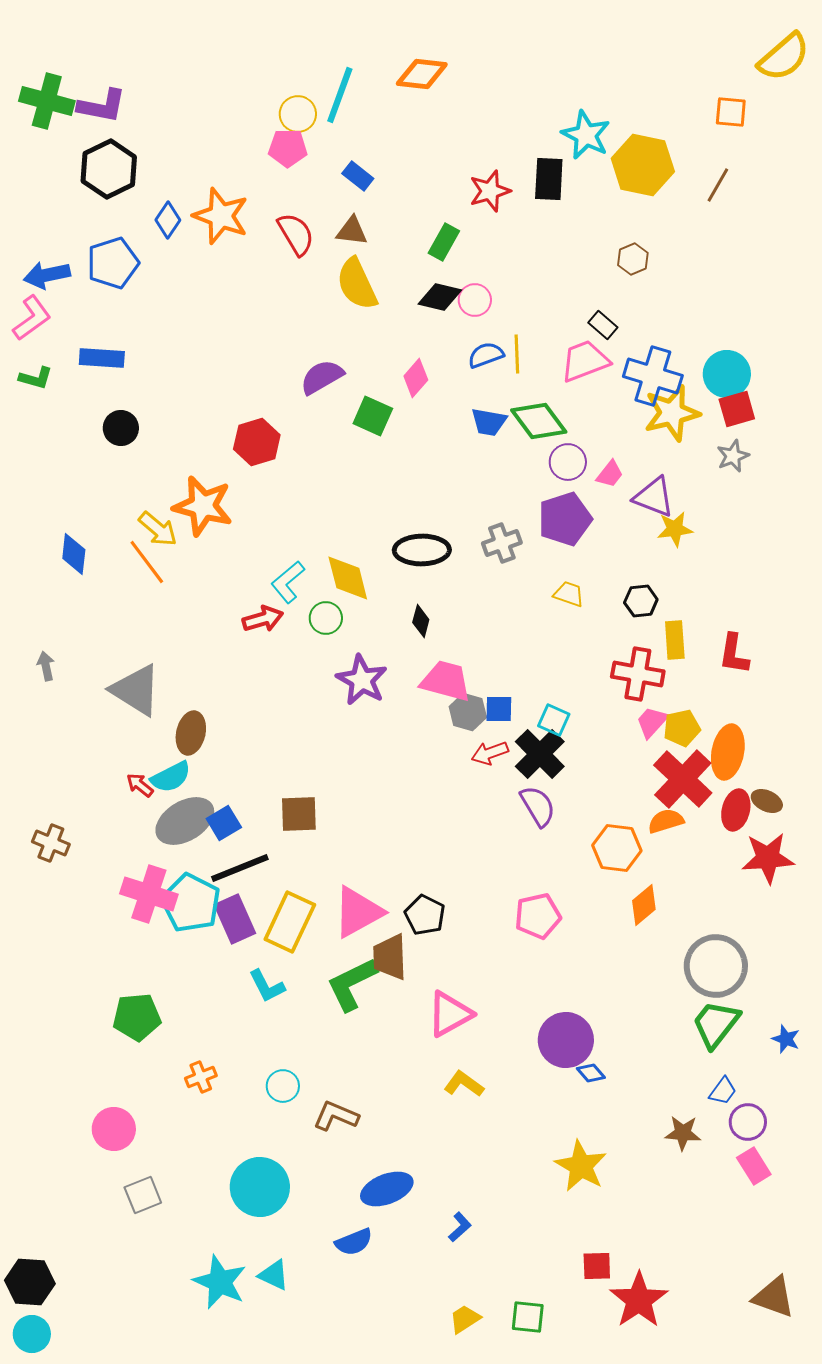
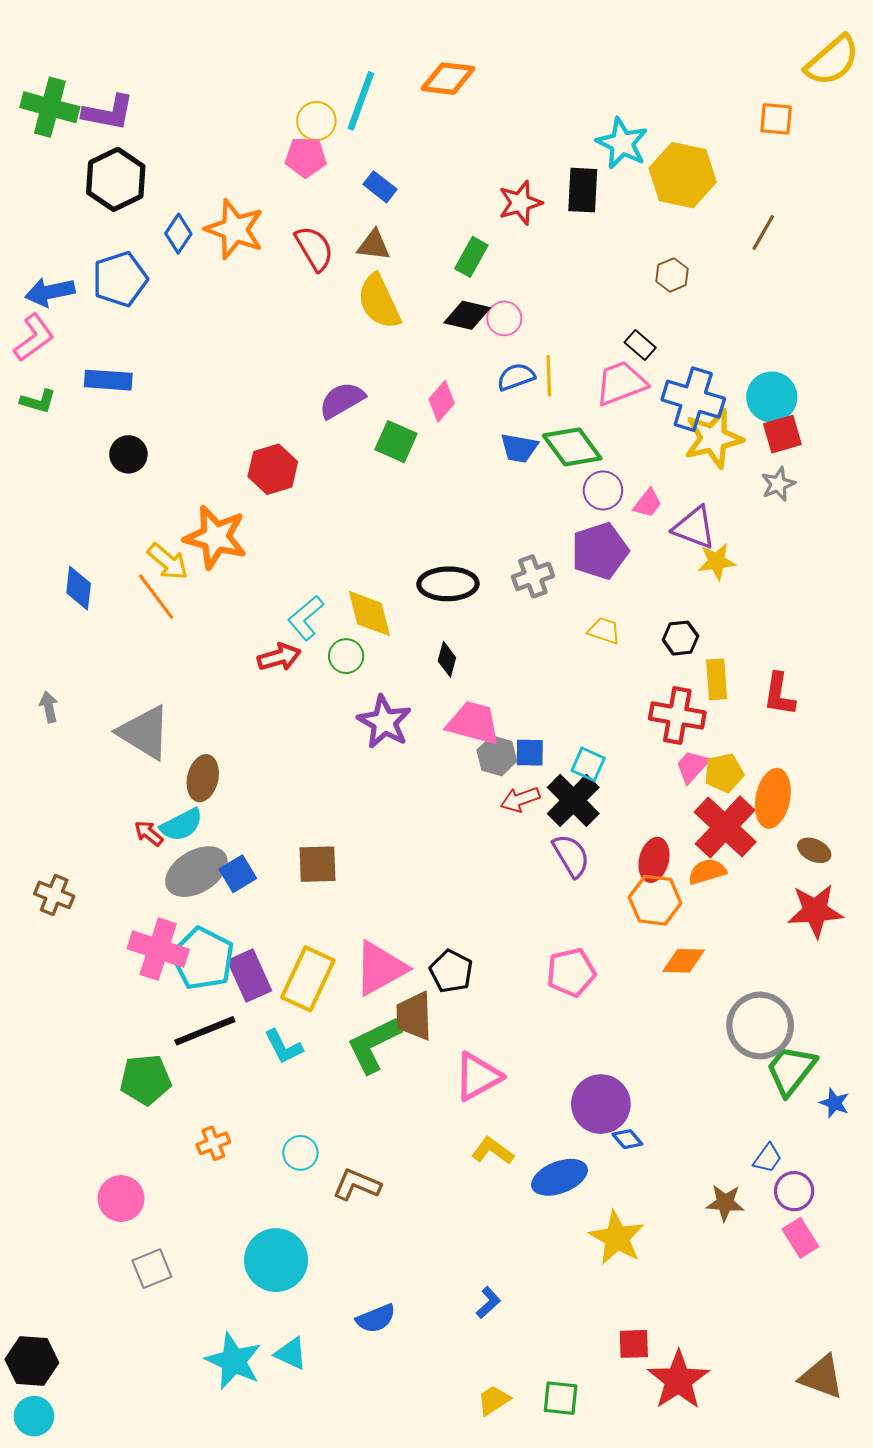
brown line: (718, 185) -> (763, 232), moved
red ellipse: (736, 810) -> (654, 860), moved
black line: (240, 868) -> (205, 1031), moved
orange diamond: (644, 905) -> (684, 961), turned 42
green trapezoid: (716, 1024) -> (791, 1070), moved
blue ellipse: (387, 1189) -> (559, 1177), moved

